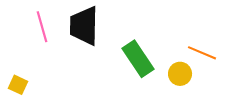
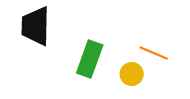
green rectangle: (138, 59) -> (90, 59), turned 54

